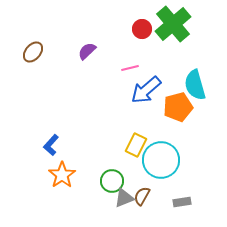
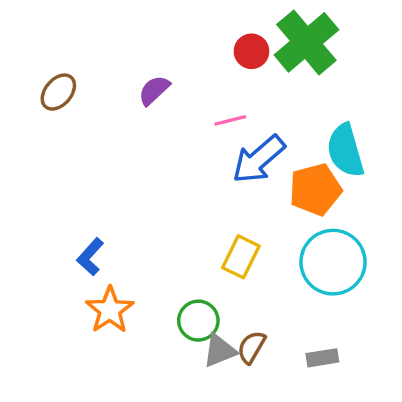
cyan circle: (161, 160) -> (333, 262), moved

